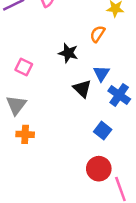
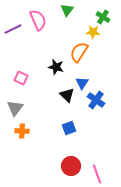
orange semicircle: (98, 34) -> (79, 52), size x1.5
blue square: (103, 131) -> (69, 128), moved, turned 32
red circle: (99, 169) -> (71, 166), moved

